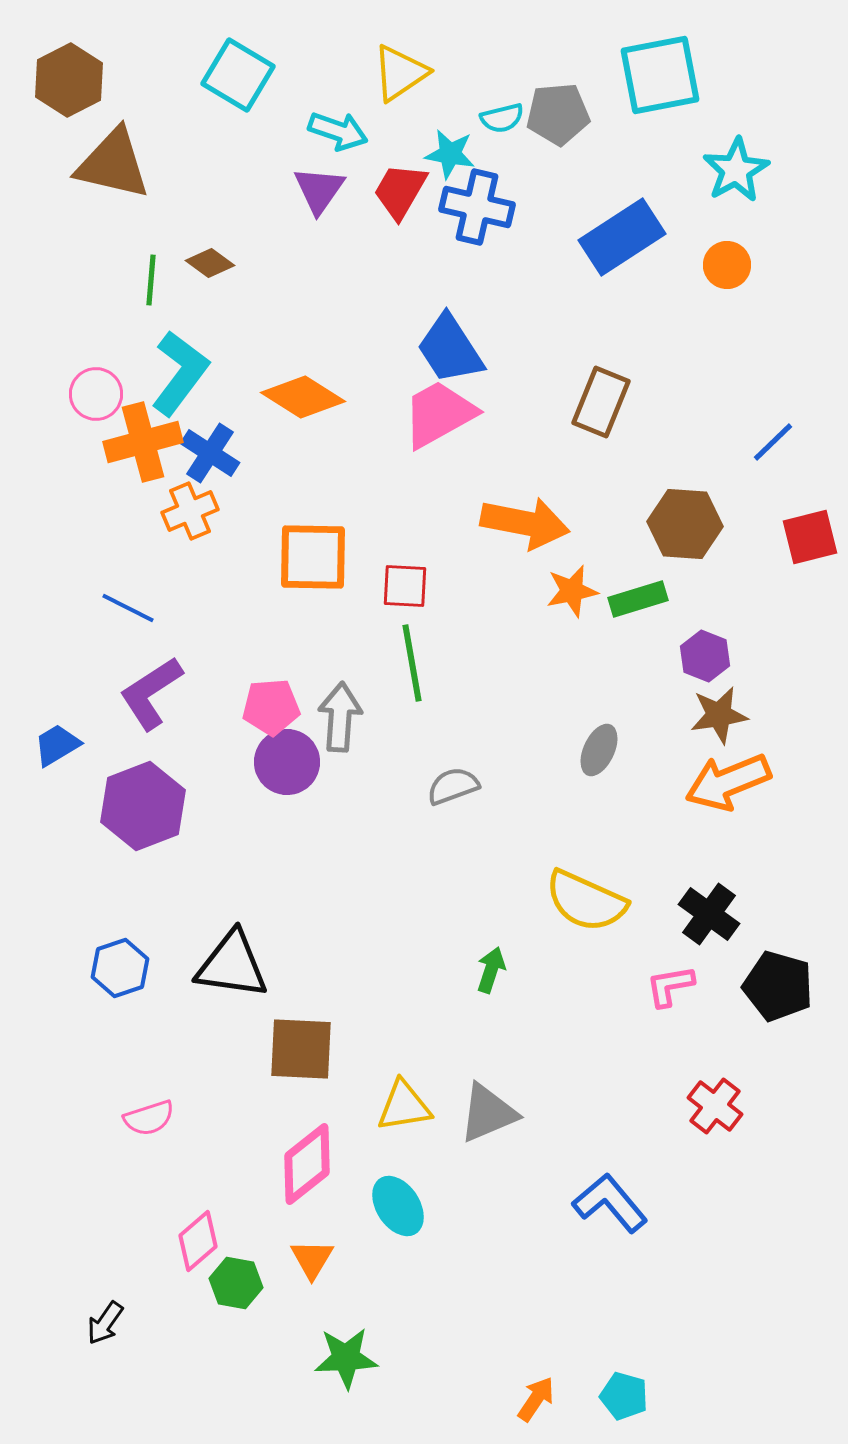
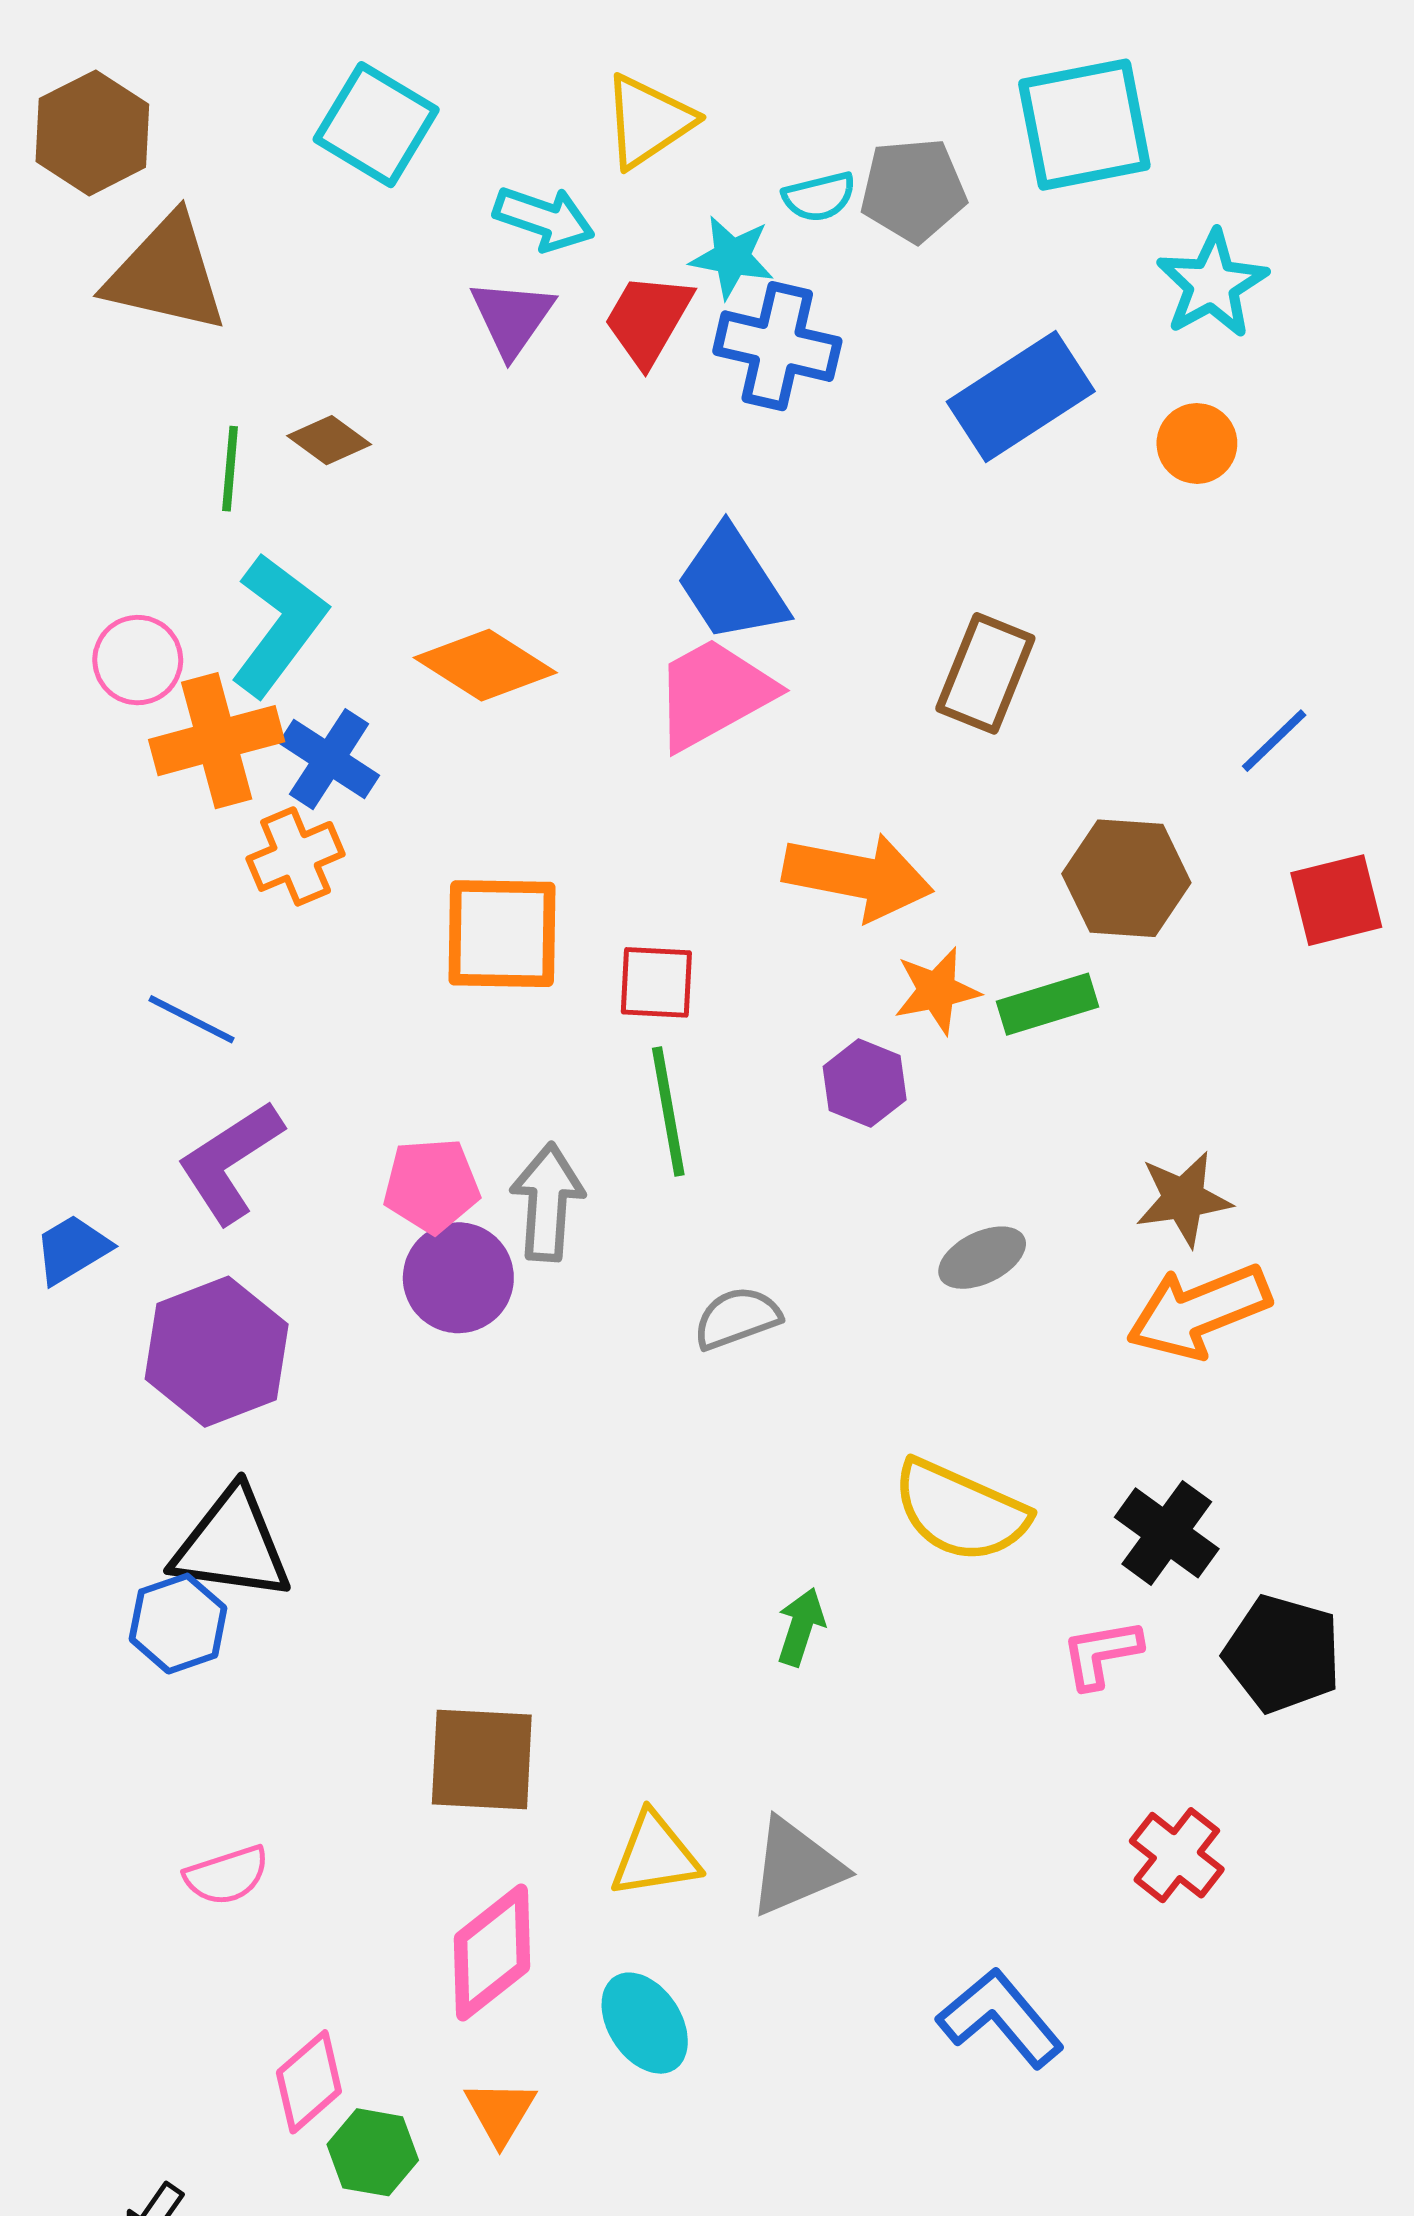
purple hexagon: (705, 656) -> (865, 1083), moved
gray ellipse: (599, 750) -> (982, 1258), turned 39
black triangle: (232, 965) -> (232, 1545), moved

